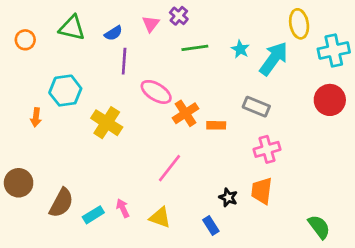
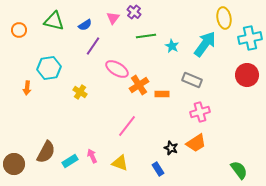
cyan star: (240, 49) -> (172, 46), moved
purple line: (124, 61) -> (93, 46), turned 30
yellow cross: (107, 123) -> (80, 92), size x0.6
brown circle: (19, 183) -> (14, 164), moved
orange trapezoid: (262, 191) -> (196, 143), turned -130

